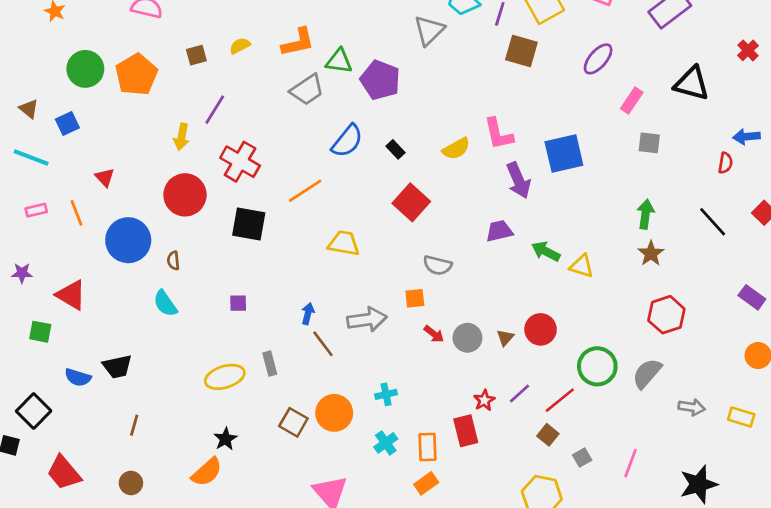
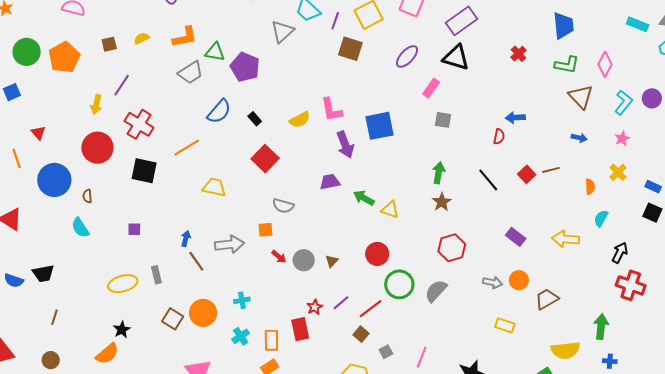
black triangle: (692, 84) -> (456, 58), moved
red circle: (541, 329) -> (377, 254), moved
gray arrow: (692, 407) -> (493, 282), moved

